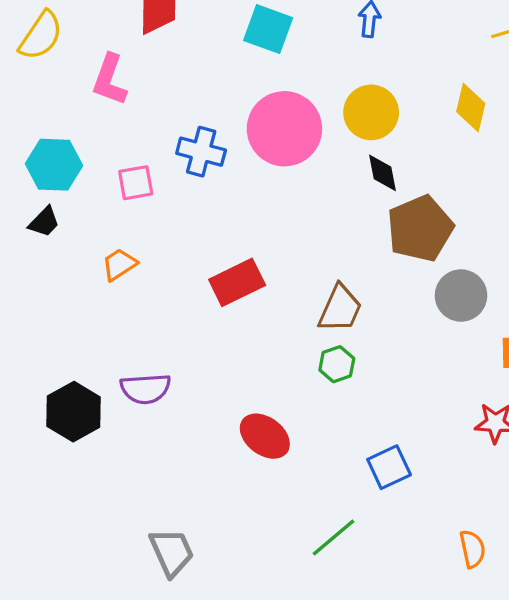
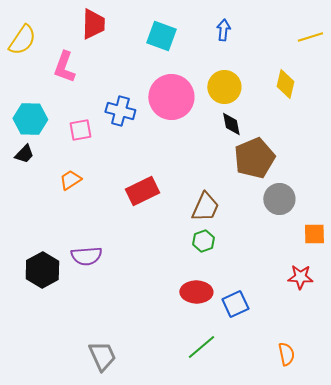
red ellipse: (265, 436) -> (196, 292), moved, turned -36

